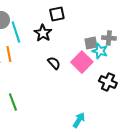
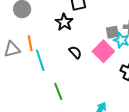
cyan line: (16, 32) -> (40, 60), moved
green line: (13, 102) -> (58, 91), moved

